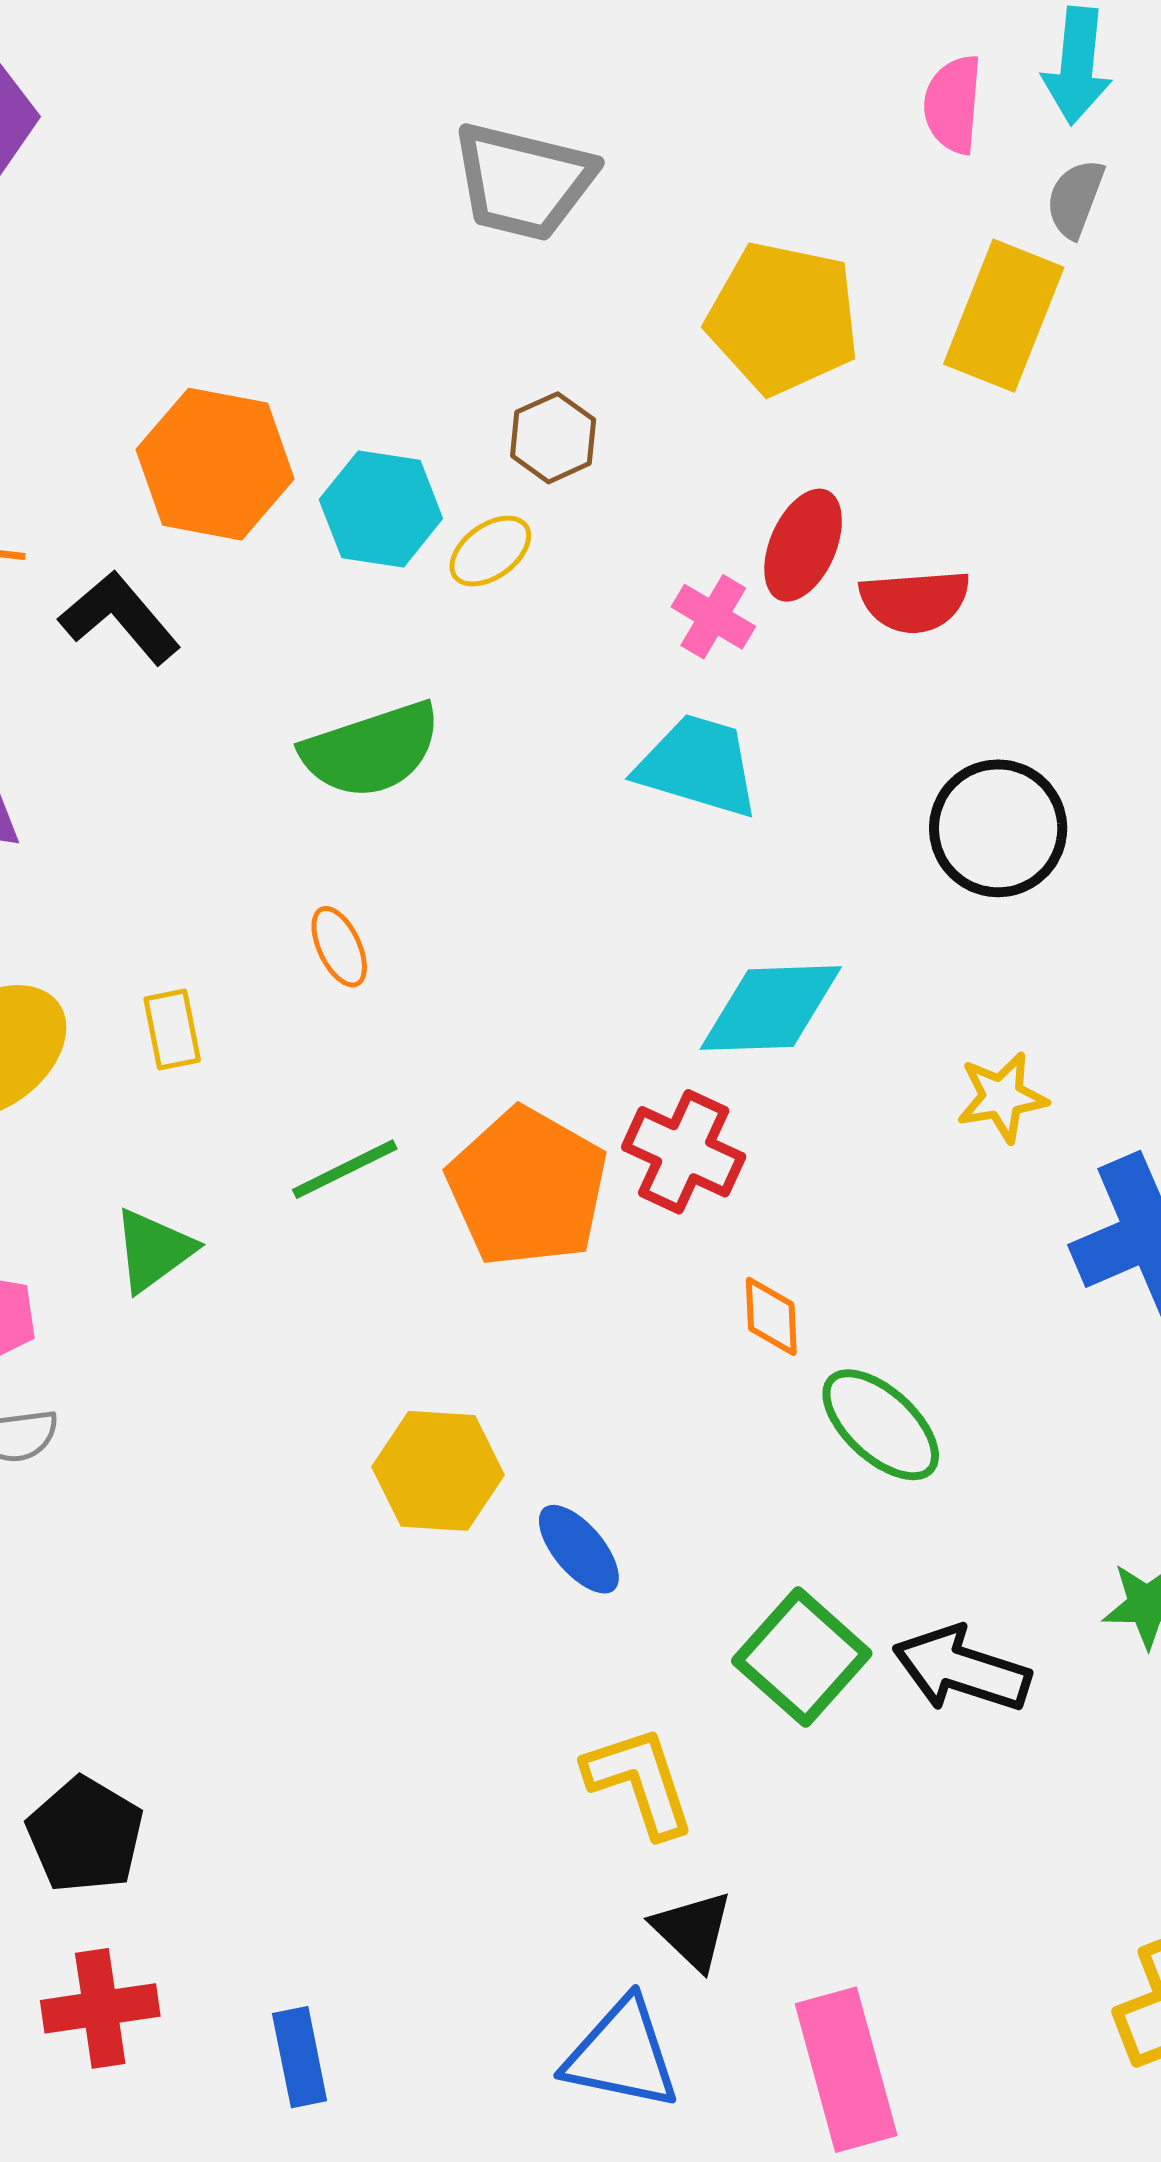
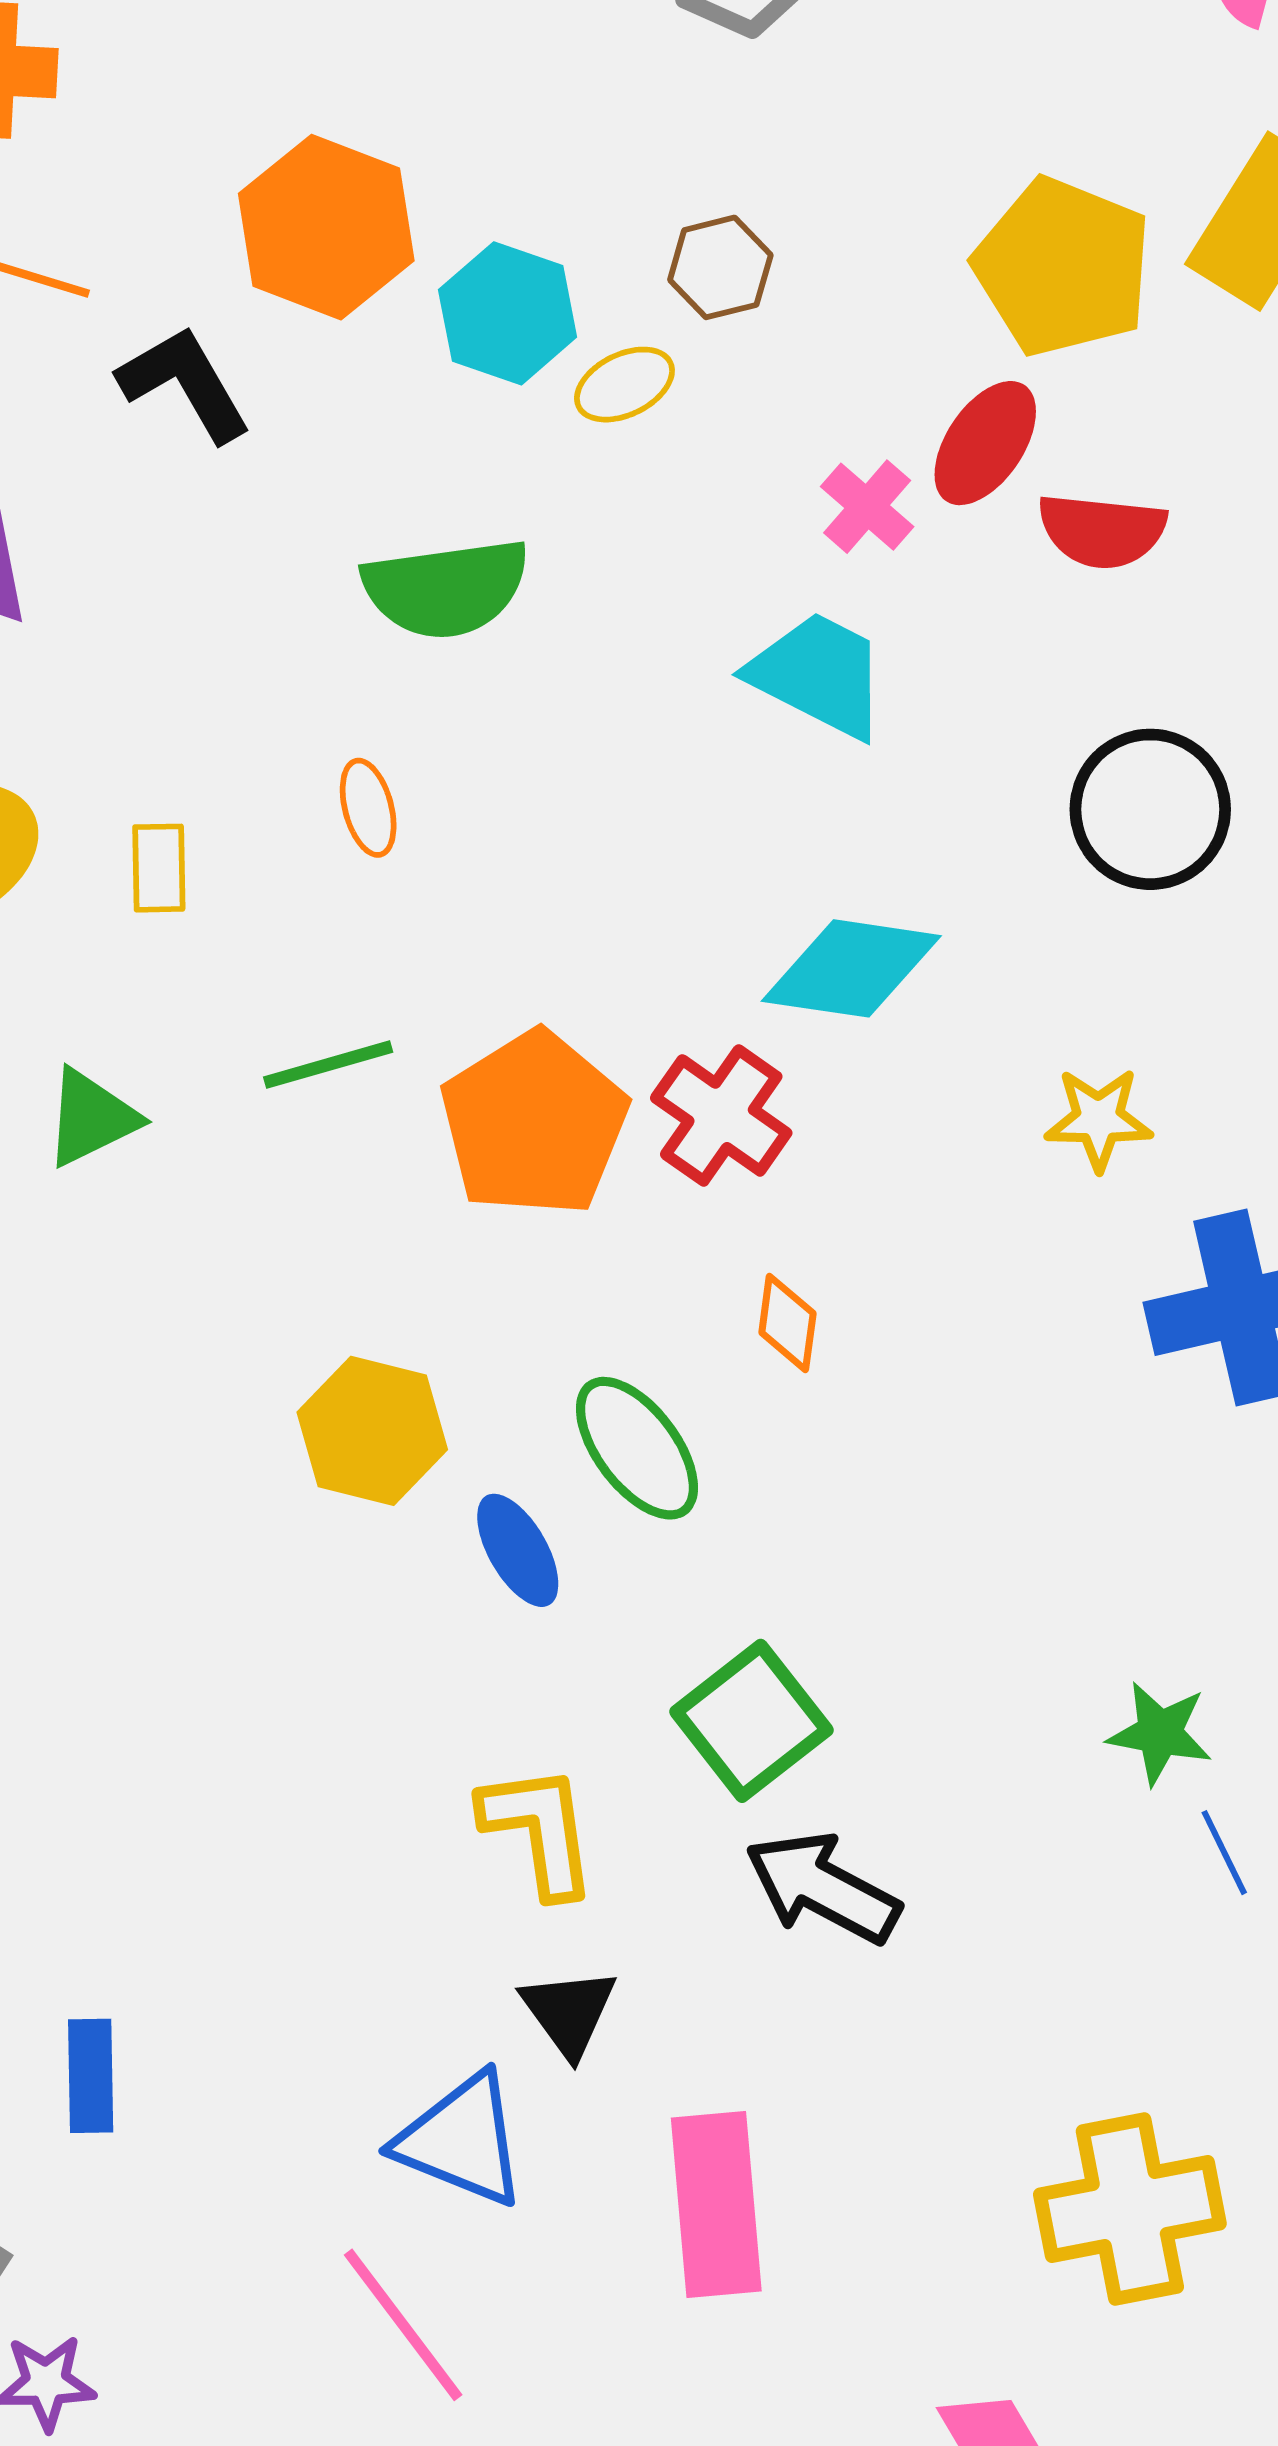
yellow pentagon: (783, 318) -> (1063, 267), moved
green ellipse: (881, 1425) -> (637, 1448), moved
black arrow: (962, 1669) -> (823, 1888), moved

